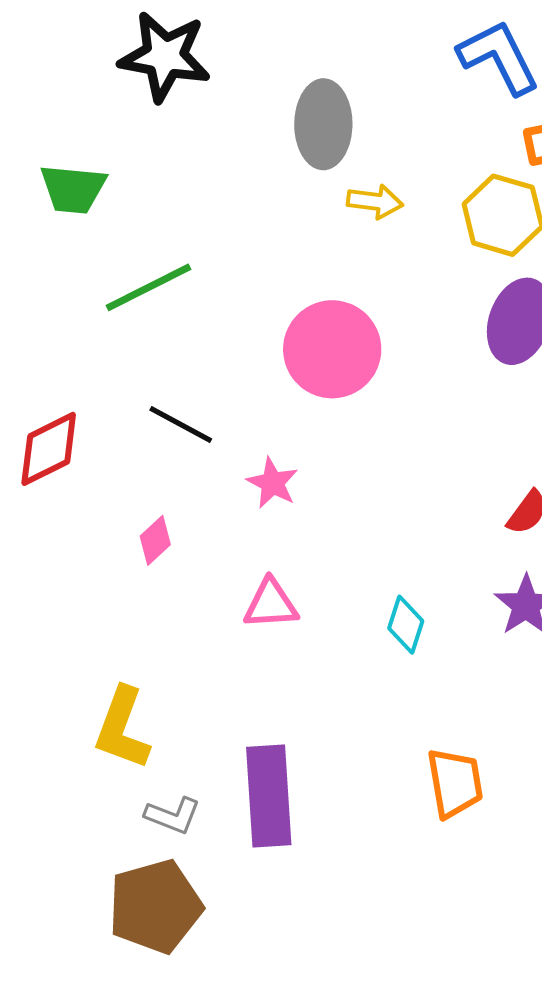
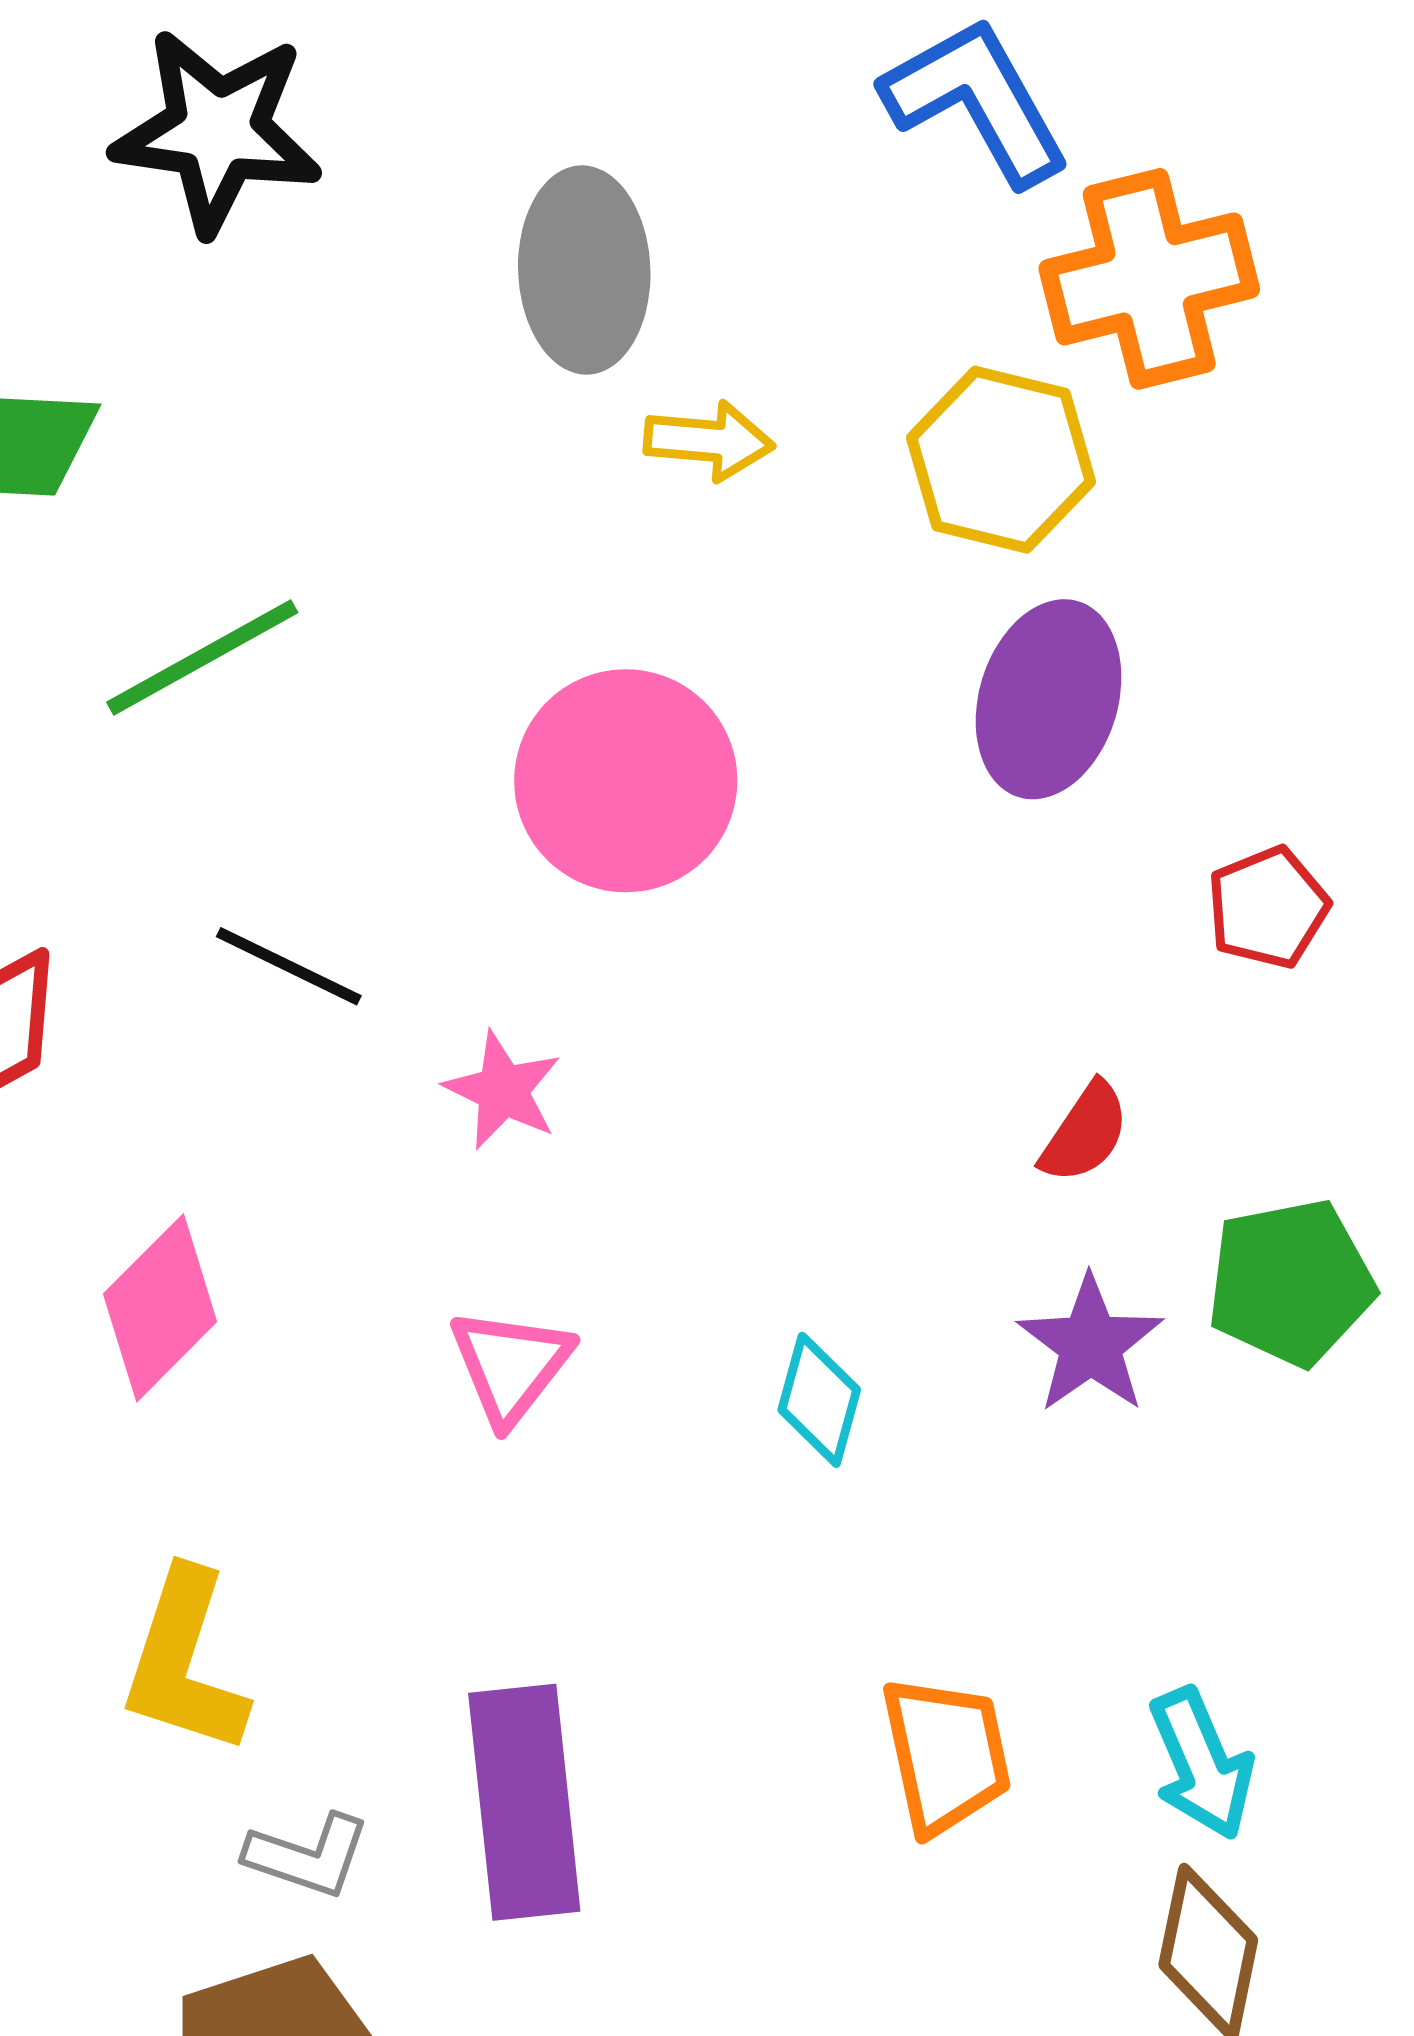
pink diamond: (155, 540) -> (160, 1308), moved, size x1.6
pink triangle: (271, 604) -> (511, 1366), turned -46

